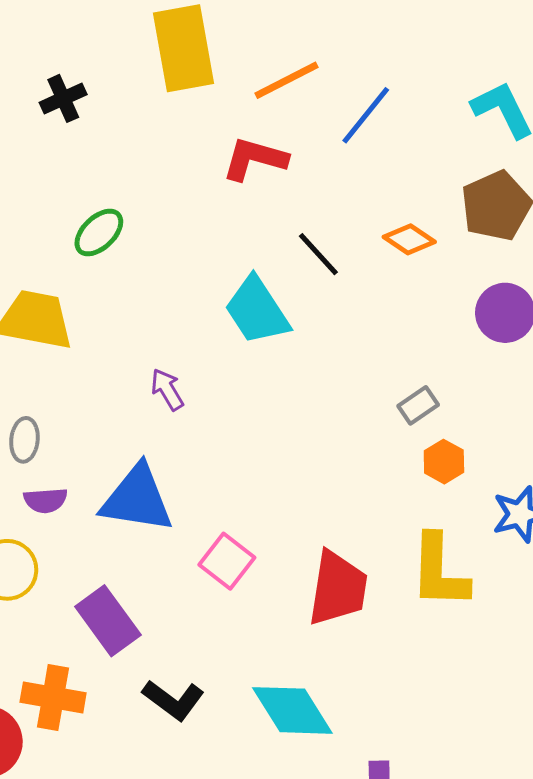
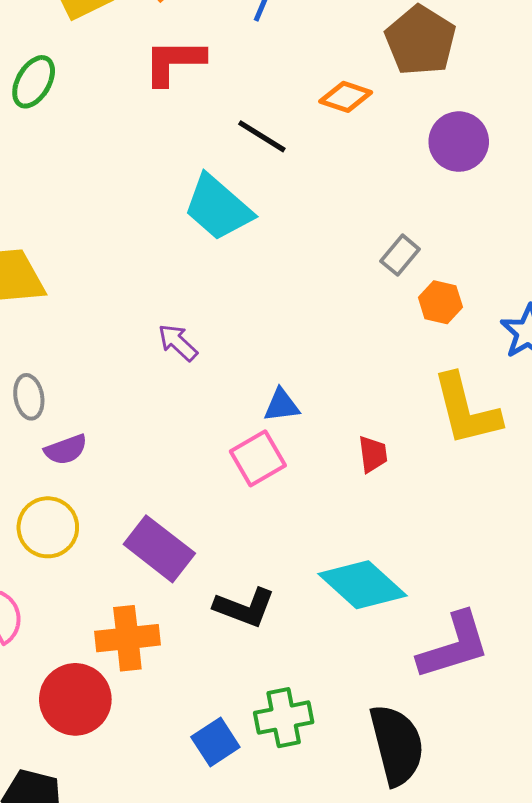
green ellipse: (99, 232) -> (34, 82), moved
purple arrow: (167, 389) -> (178, 343), moved
blue triangle: (137, 499) -> (282, 405), moved, size x0.5
pink square: (227, 561) -> (258, 458), turned 38
red trapezoid: (338, 588) -> (373, 454), size x0.5

